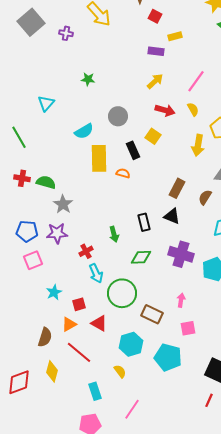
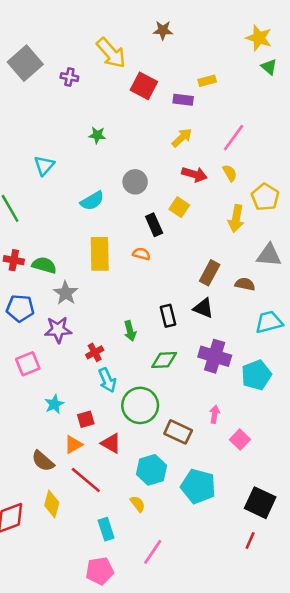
red square: (155, 16) -> (144, 86), moved, size x1.5
yellow rectangle: (99, 158) -> (100, 254), moved
brown semicircle: (205, 197) -> (245, 284), turned 70
blue pentagon: (27, 231) -> (20, 308), moved
pink square: (188, 328) -> (240, 440), moved, turned -35
brown semicircle: (45, 337) -> (43, 461), turned 114

